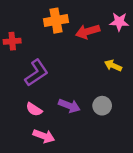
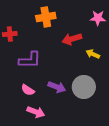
red arrow: (88, 32) -> (72, 39), moved
purple L-shape: (36, 73) -> (30, 60), turned 35
gray circle: (102, 106) -> (84, 87), size x1.5

